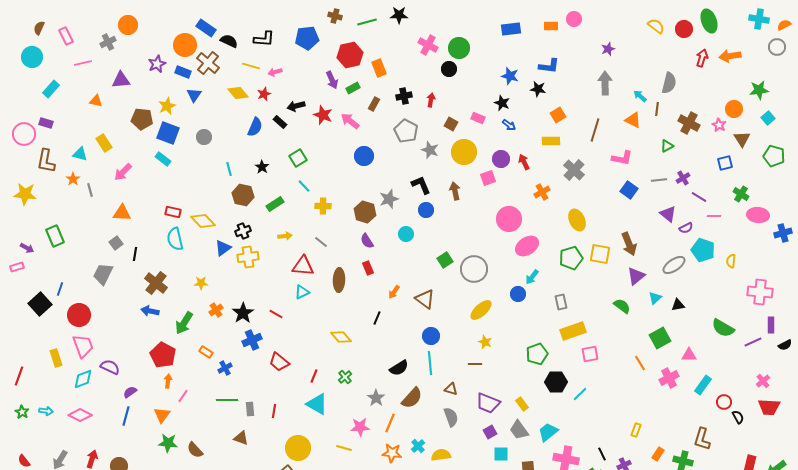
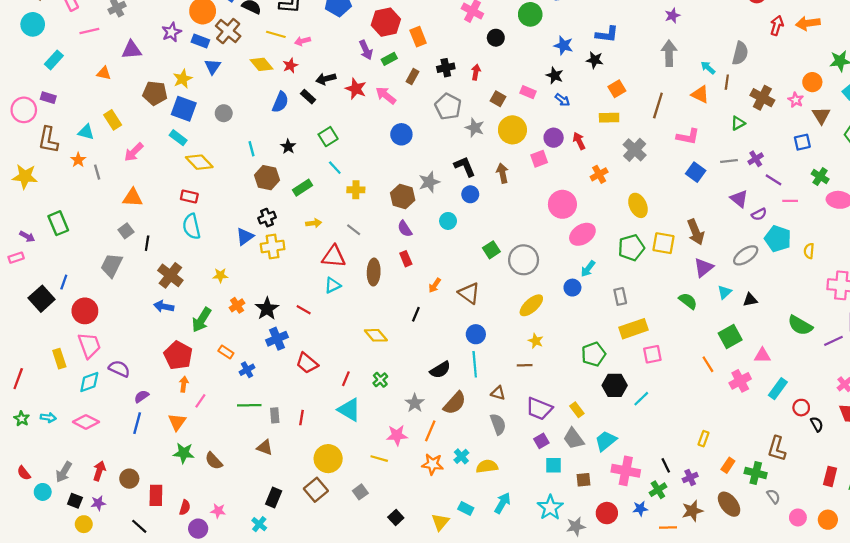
green circle: (459, 48) -> (530, 14), moved
yellow diamond: (203, 221) -> (199, 162), moved

